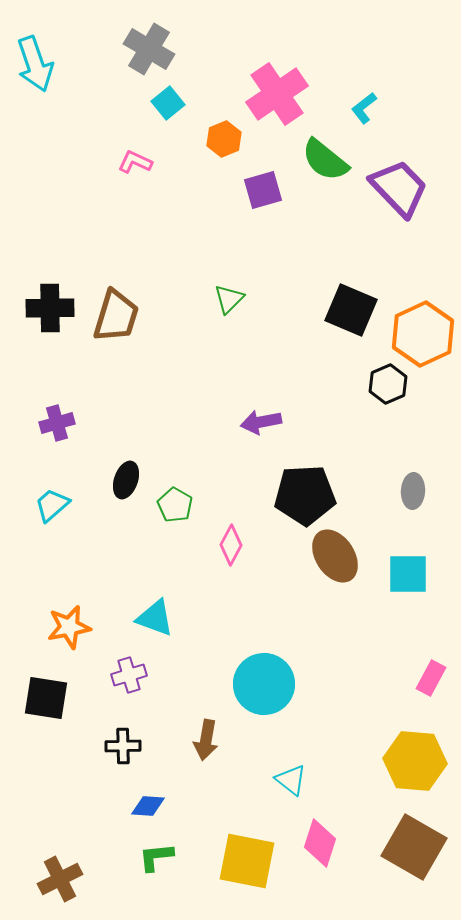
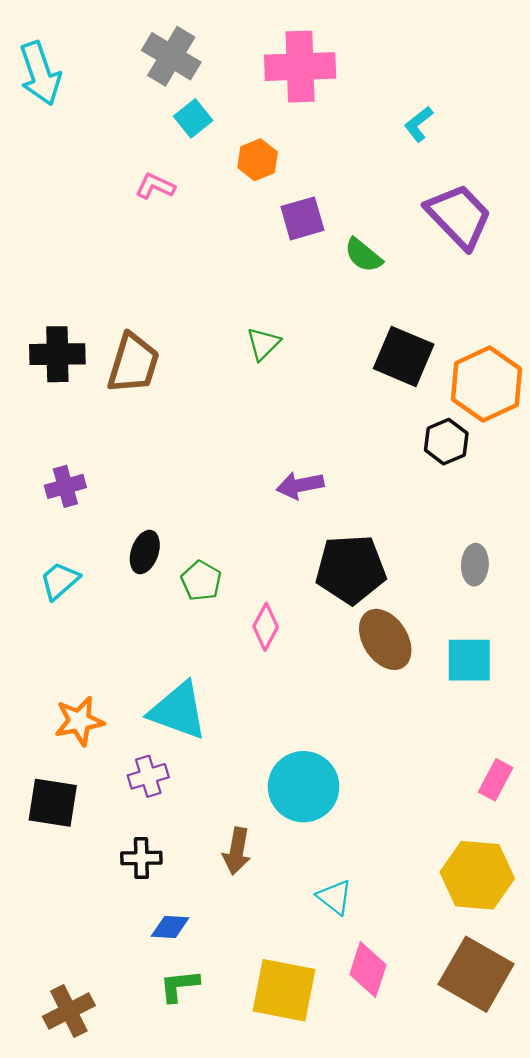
pink cross: (277, 94) -> (300, 67), moved, turned 32
green semicircle: (325, 160) -> (363, 255), moved, size x0.7
cyan triangle: (155, 618) -> (178, 711), size x1.4

